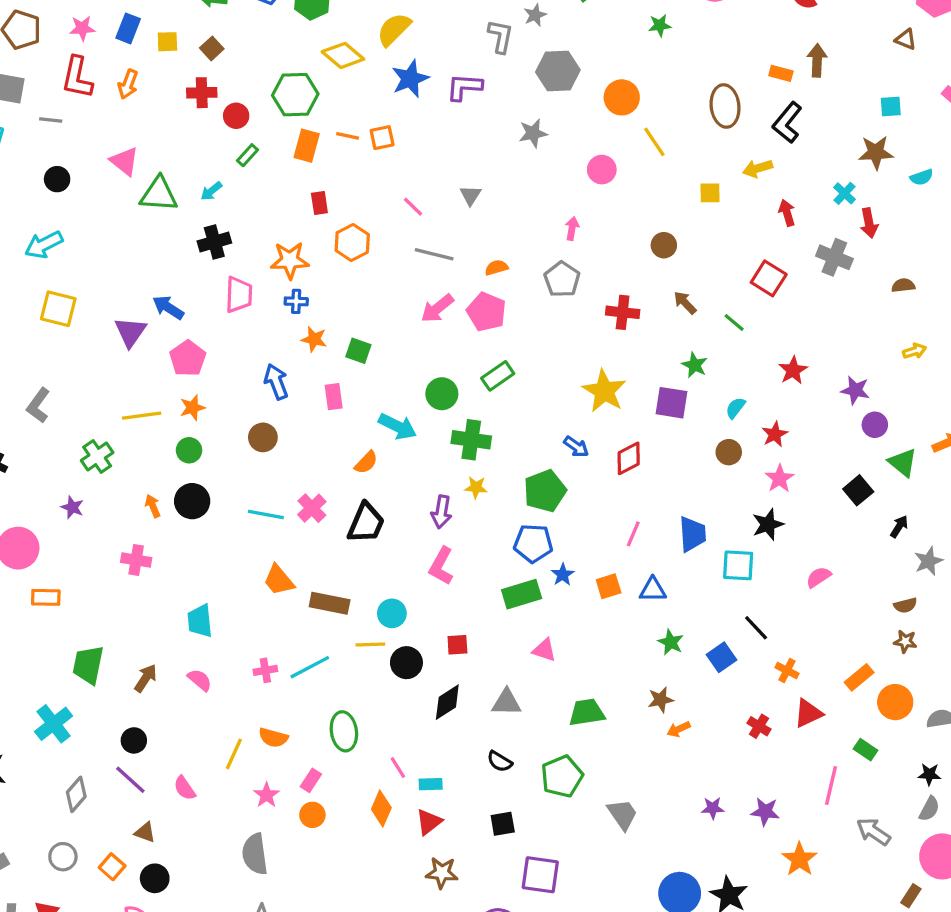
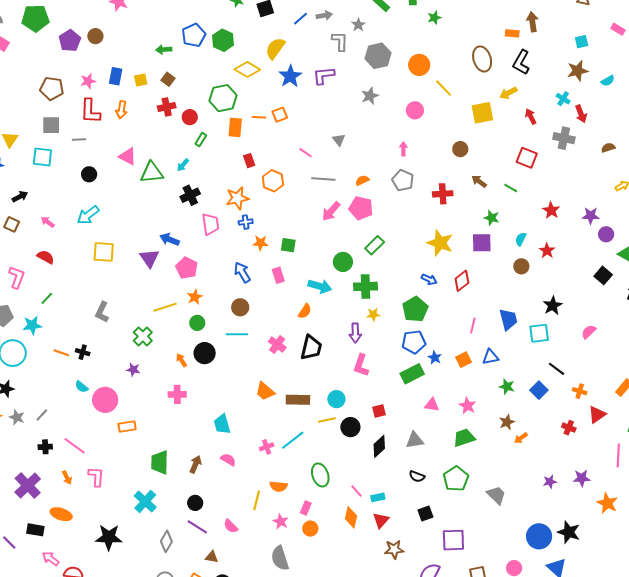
yellow square: (710, 193) -> (482, 113), size x1.6
pink star: (780, 479) -> (468, 406), moved
cyan line: (266, 515) -> (237, 334), moved

